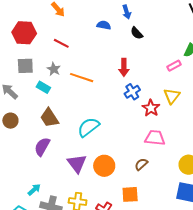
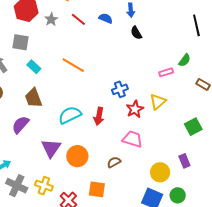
red line: (61, 43) -> (78, 19), moved
red arrow: (124, 67) -> (99, 116), moved
gray star: (54, 69) -> (51, 19), moved

